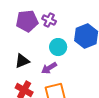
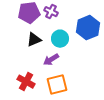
black triangle: (22, 61) -> (34, 40), moved

